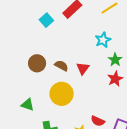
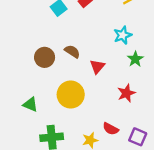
brown semicircle: (61, 66) -> (72, 51), moved
red star: (115, 79) -> (126, 93), moved

